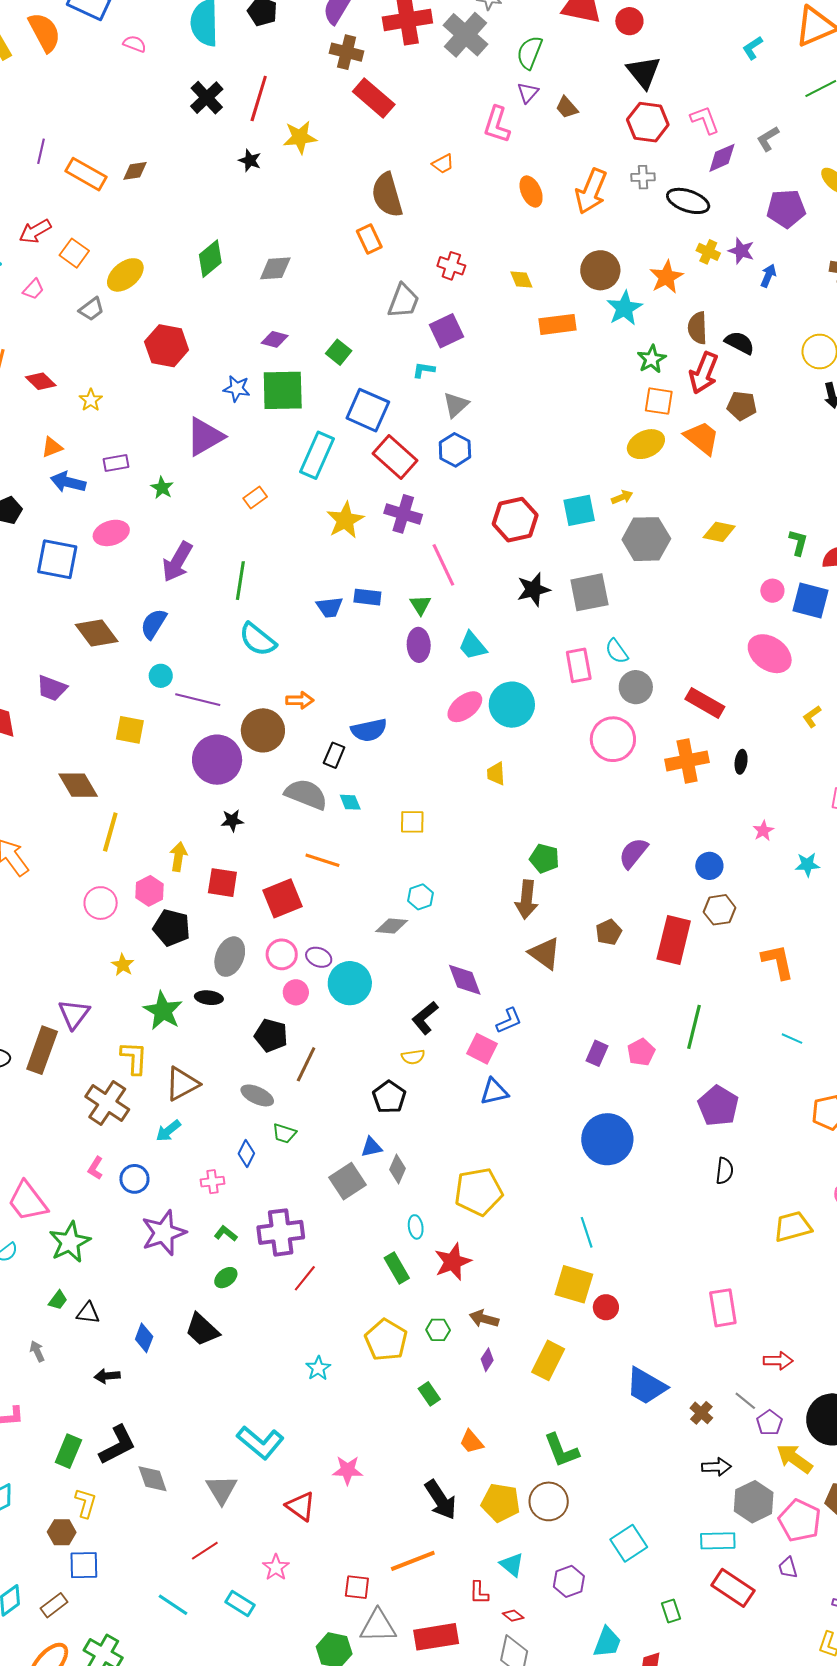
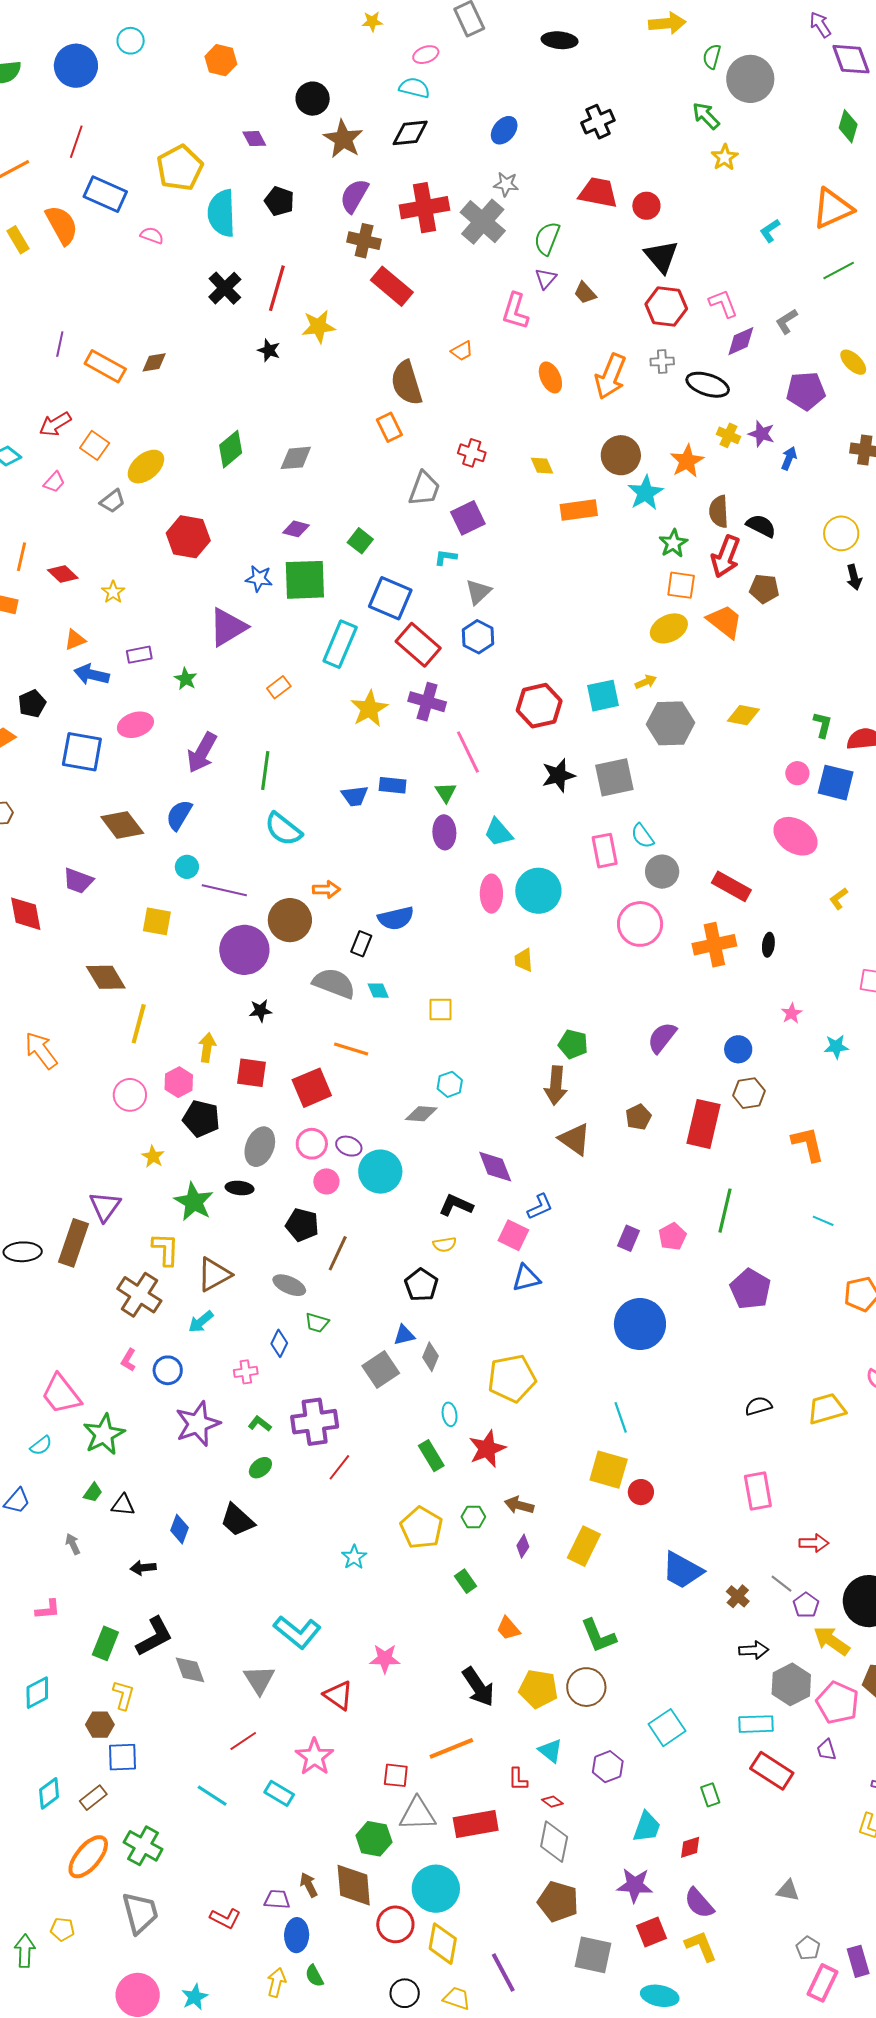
pink ellipse: (465, 707) -> (491, 894), turned -51
black L-shape: (425, 1018) -> (456, 1205), turned 64
black semicircle: (724, 1171) -> (758, 1406), moved, turned -112
pink star: (276, 1567) -> (314, 1757), size x1.4

